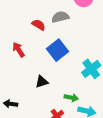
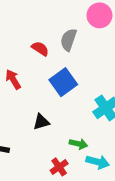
gray semicircle: (60, 17) -> (69, 40), turned -60

